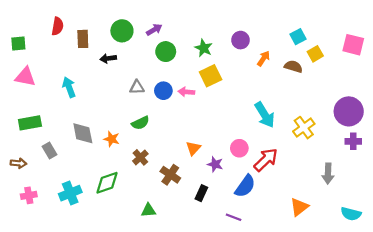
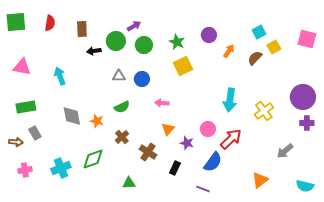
green circle: (122, 31) -> (116, 41), moved
brown rectangle: (83, 39) -> (82, 29), moved
green square: (18, 44) -> (16, 22), moved, size x1.5
brown semicircle: (293, 67) -> (255, 58), turned -63
pink arrow: (186, 92) -> (162, 103), moved
cyan arrow: (265, 115) -> (230, 100), turned 40
gray rectangle: (49, 151) -> (35, 133), moved
gray arrow: (328, 174) -> (285, 151), turned 48

